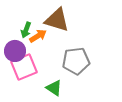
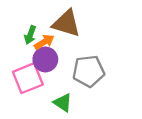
purple circle: (15, 51) -> (45, 59), moved

